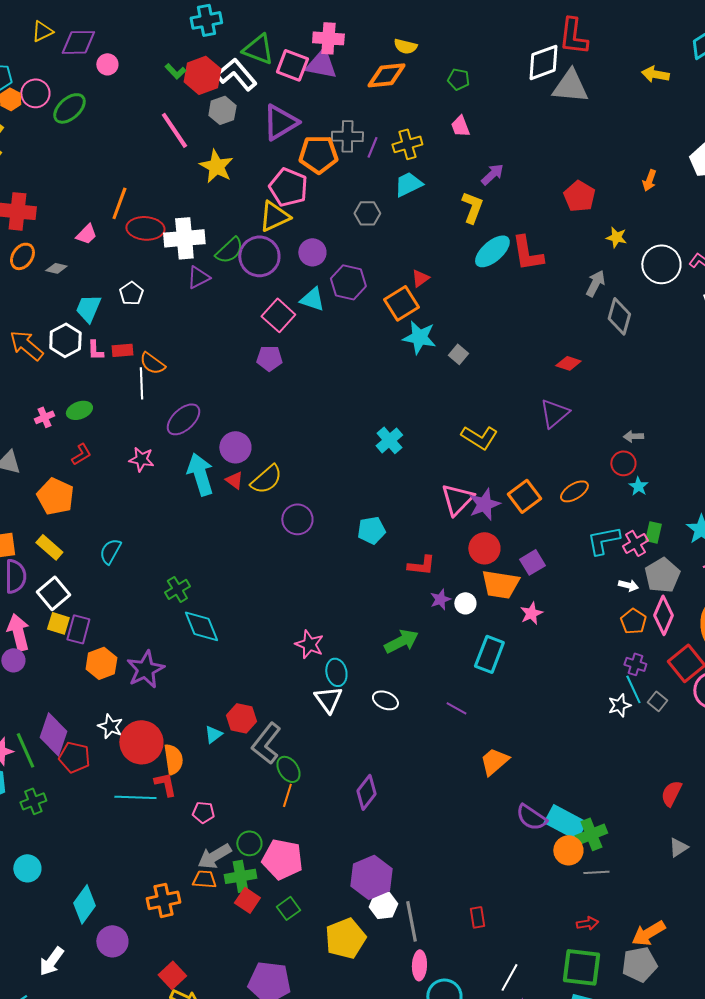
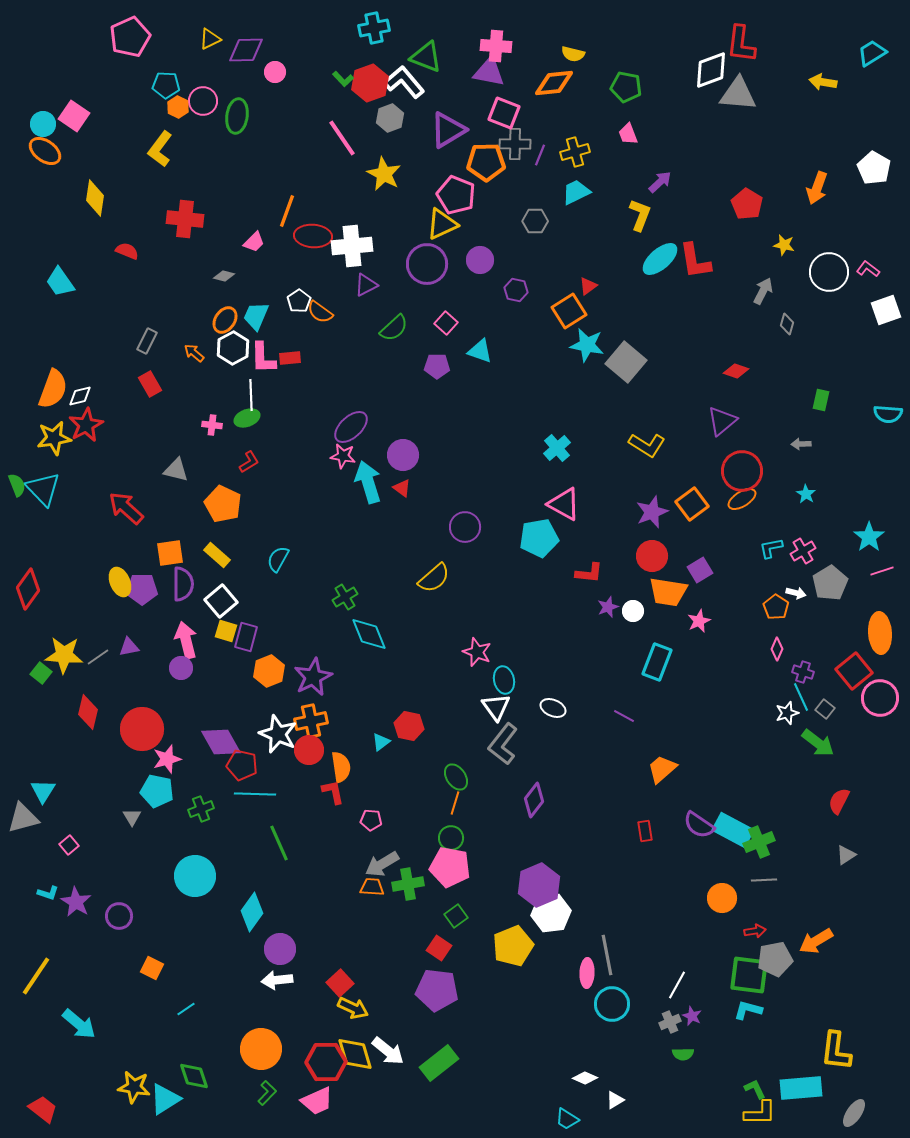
pink square: (292, 65) -> (504, 113), moved
green pentagon: (458, 79) -> (626, 87), size x1.4
green ellipse: (69, 108) -> (237, 116), turned -40
orange arrow: (649, 180) -> (817, 188), size x1.5
green semicircle: (229, 250) -> (394, 328), moved
orange ellipse: (22, 256) -> (225, 320), moved
purple hexagon: (348, 282) -> (516, 290), size x0.7
cyan triangle: (312, 299) -> (480, 351), moved
pink square: (278, 315) -> (446, 323), size x0.7
gray diamond: (619, 316) -> (787, 324), size x0.6
orange arrow: (26, 345) -> (194, 353), size x0.6
pink L-shape: (95, 350) -> (263, 358), size x1.6
gray square: (458, 354) -> (626, 362), size x2.0
orange semicircle: (152, 363) -> (320, 312), moved
white line: (141, 383) -> (251, 395), moved
pink cross: (44, 417) -> (212, 425), turned 30
pink star: (141, 459) -> (343, 456), moved
red circle: (623, 463) -> (742, 471), moved, size x1.6
yellow semicircle: (266, 479) -> (434, 578), moved
pink triangle: (457, 499) -> (564, 504), moved, turned -45
cyan pentagon: (371, 530) -> (539, 538), size x1.4
green rectangle: (653, 532) -> (821, 400), moved
cyan L-shape: (603, 540) -> (771, 548), size x0.7
pink diamond: (663, 615) -> (777, 649), moved, size x0.6
orange pentagon: (633, 621) -> (776, 607), moved
green arrow: (401, 641) -> (818, 743), moved, turned 64
white star: (110, 726) -> (278, 734), size x1.5
purple diamond: (53, 734) -> (221, 742), turned -48
red circle: (141, 742) -> (309, 750), size x0.7
gray L-shape: (266, 743) -> (503, 744), moved
green line: (25, 750) -> (279, 843), moved
cyan line: (135, 797) -> (255, 794), moved
green circle: (249, 843) -> (451, 838), moved
orange circle: (568, 850) -> (722, 898), moved
cyan circle: (27, 868) -> (195, 876), size x1.5
orange cross: (163, 900) -> (311, 721), moved
red square: (247, 900) -> (439, 948), moved
white hexagon: (383, 905) -> (551, 913), size x1.4
red rectangle: (477, 917) -> (645, 831), moved
gray line: (411, 921) -> (607, 955), moved
white arrow: (51, 961) -> (277, 980), moved, turned 48
gray pentagon: (639, 964) -> (775, 959), moved

